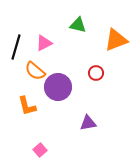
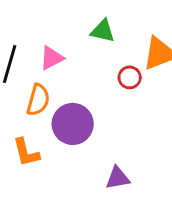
orange semicircle: (35, 71) -> (38, 100), turned -115
red circle: (96, 73) -> (130, 77), moved

